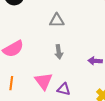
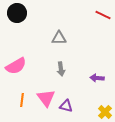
orange line: (11, 83) -> (22, 100), moved

